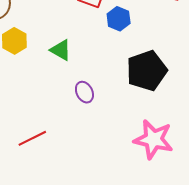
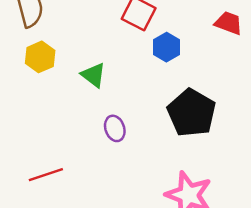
black pentagon: (147, 71) -> (192, 113), turned -30

